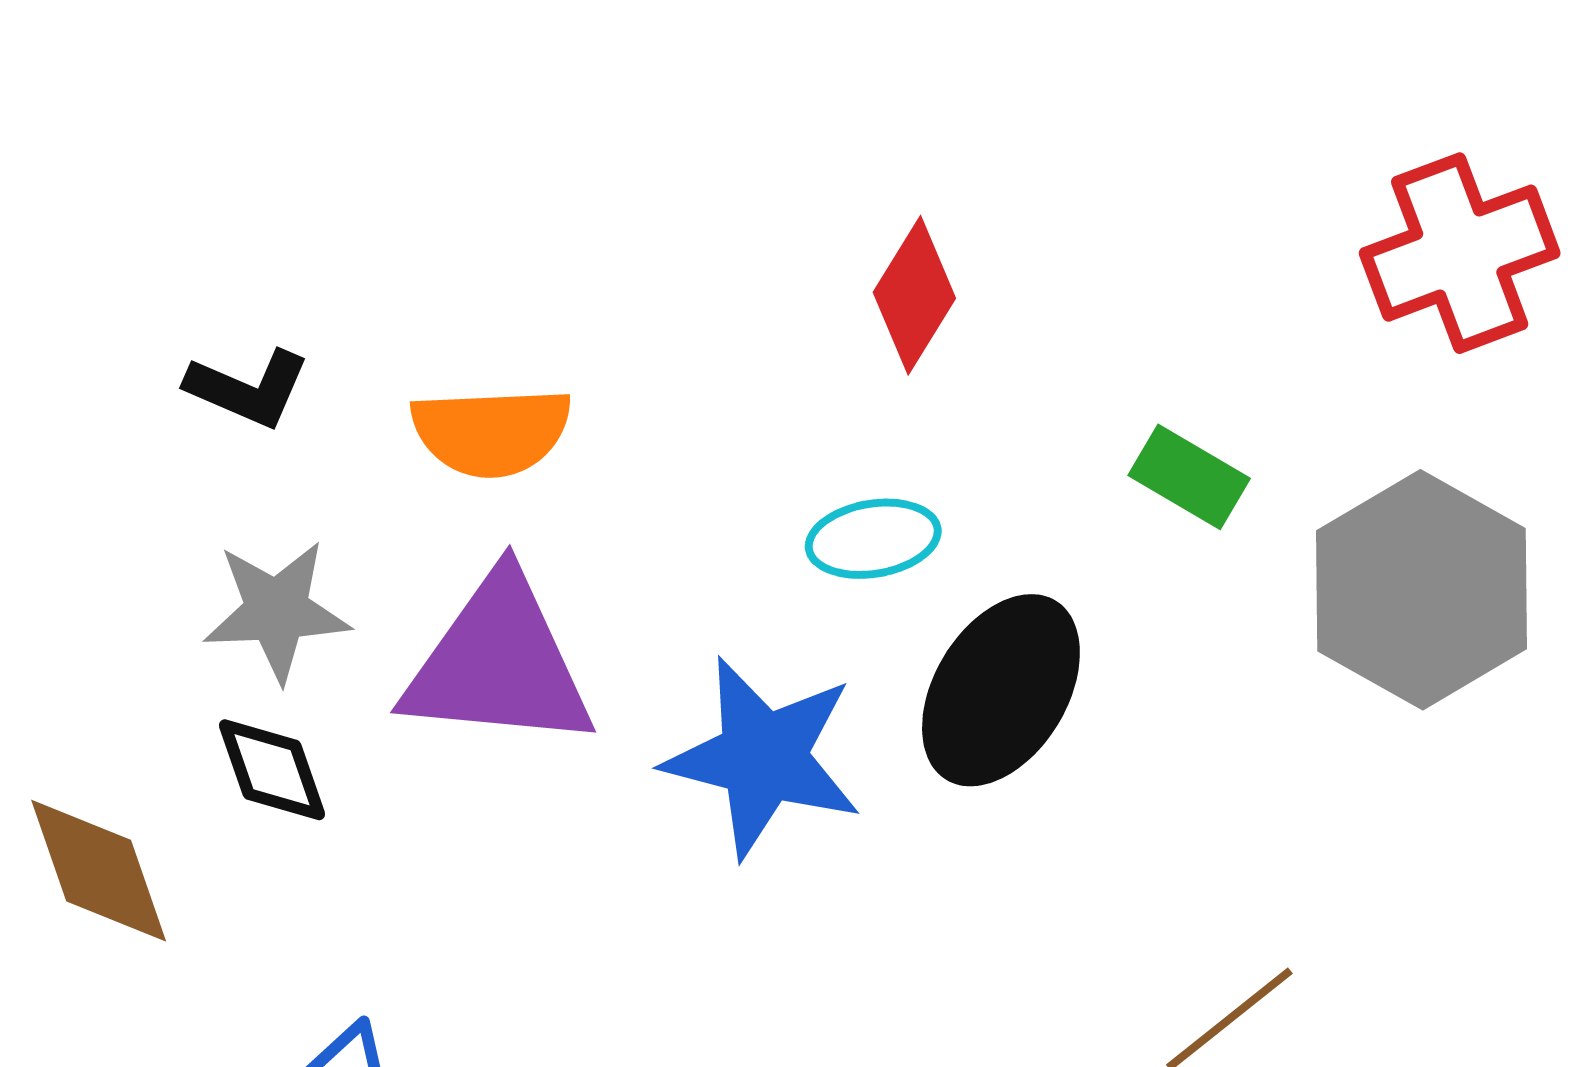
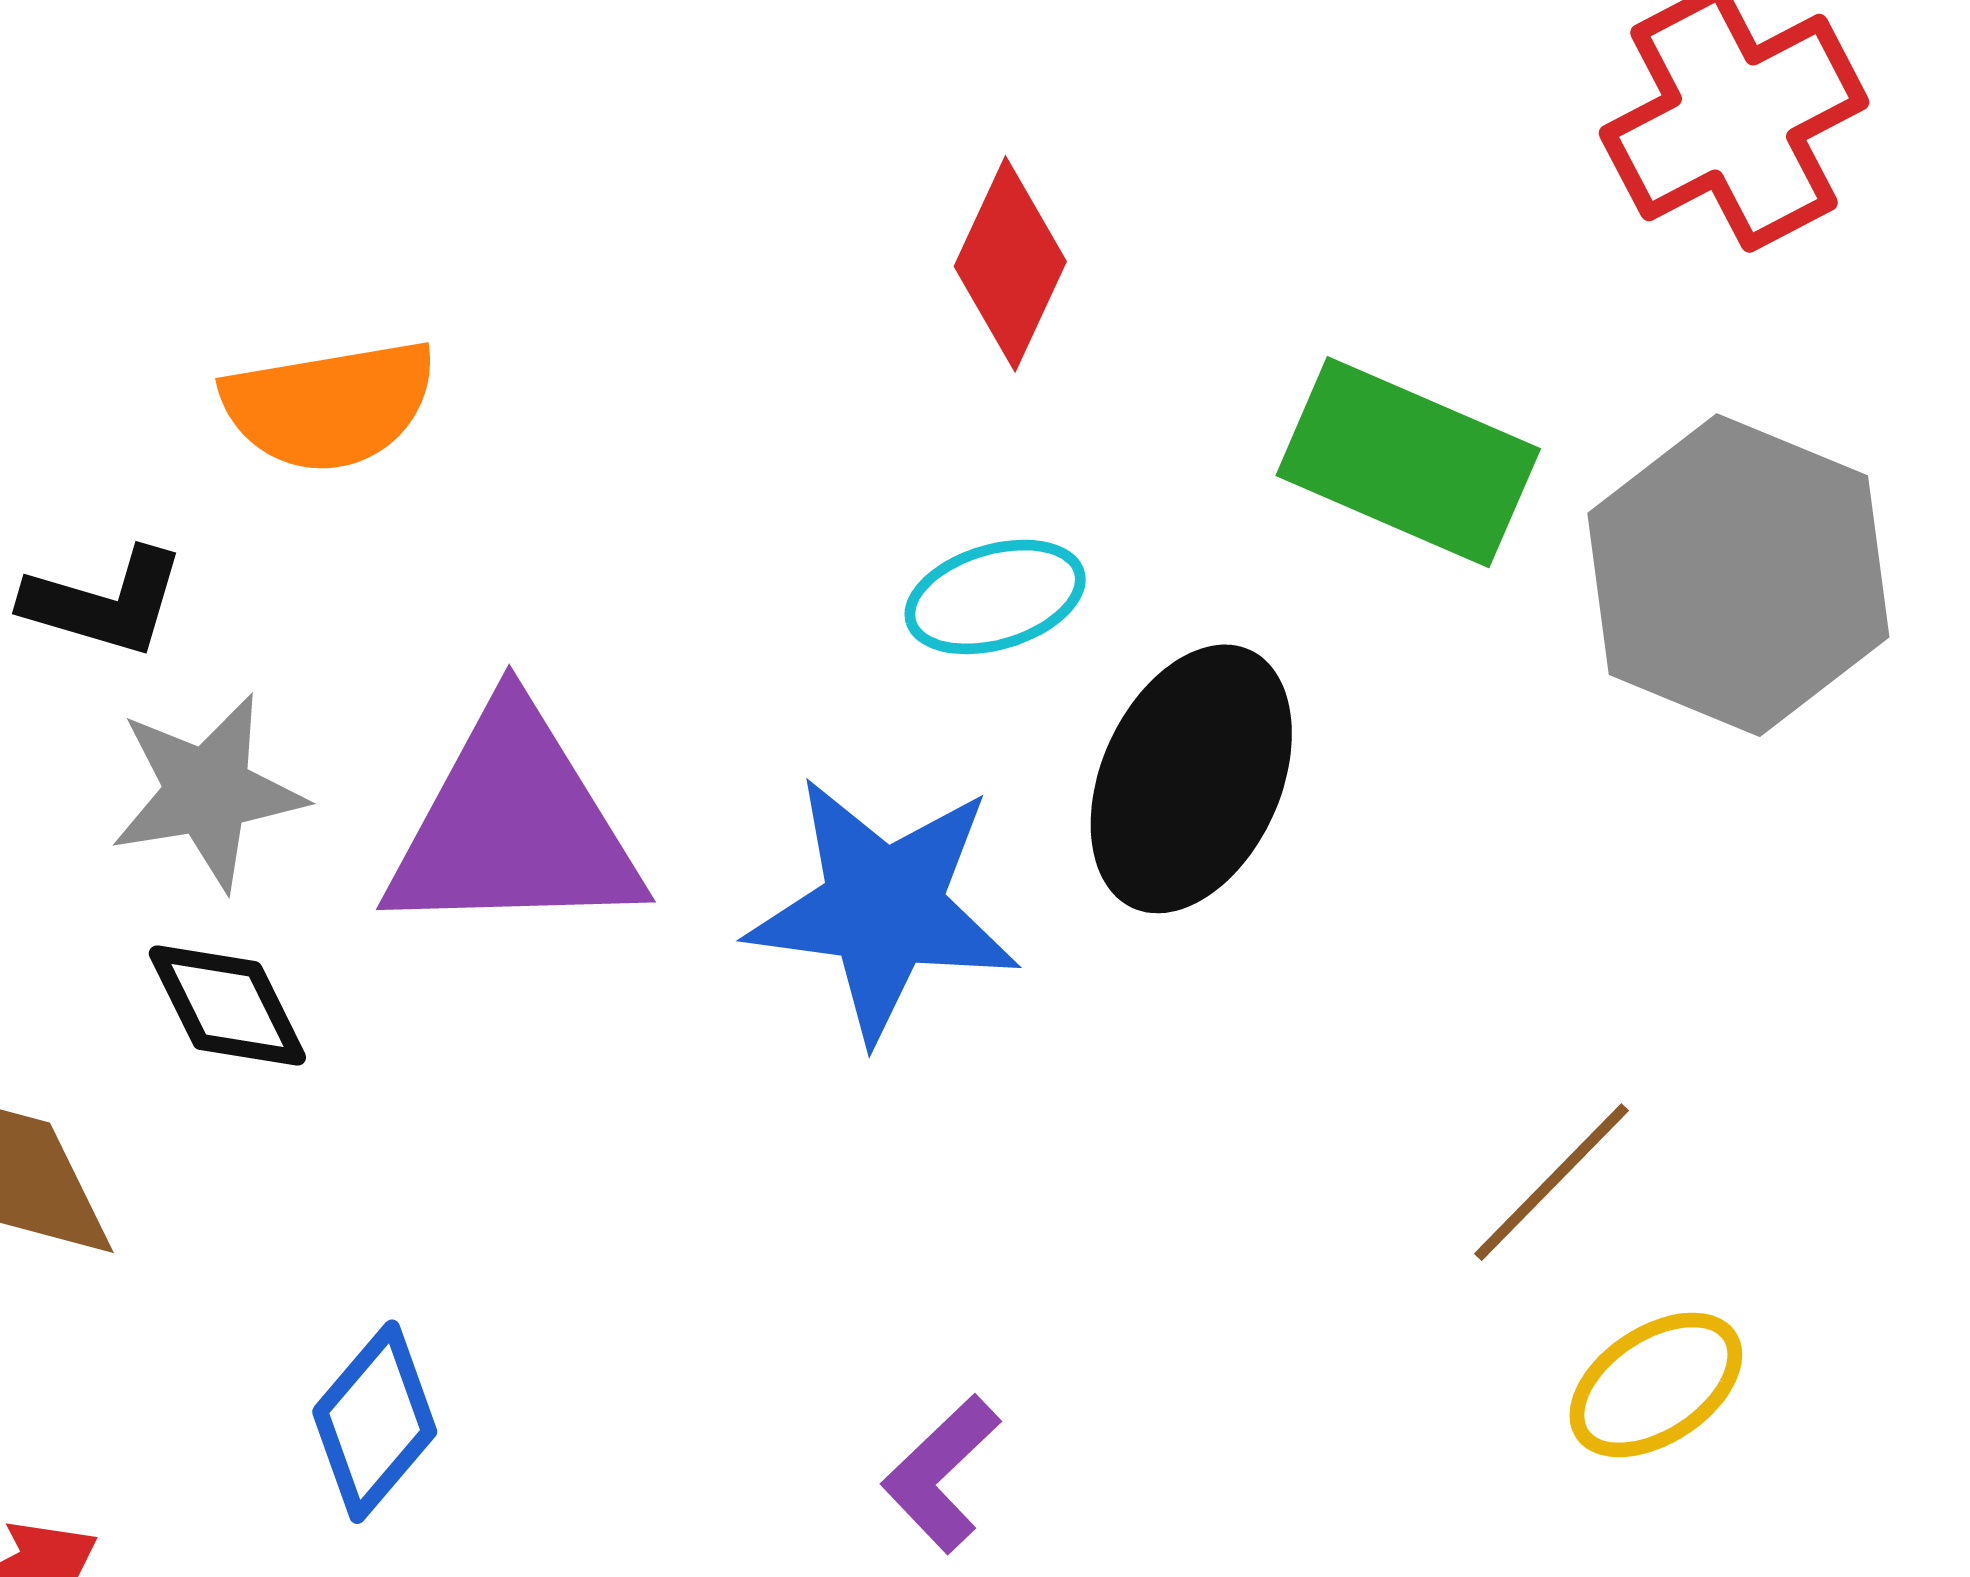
black L-shape: (248, 388) -> (104, 602), moved
orange semicircle: (491, 432) -> (329, 405), moved
green rectangle: (1189, 477) -> (1408, 462), size x1.6

